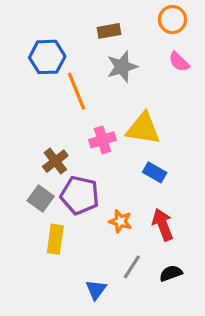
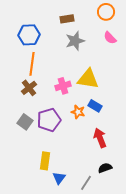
orange line: (76, 91) -> (32, 64), moved, turned 30
brown cross: (55, 161) -> (29, 88), moved
purple pentagon: (80, 195) -> (49, 120), turned -30
orange star: (120, 221) -> (78, 112), moved
yellow rectangle: (55, 239) -> (45, 161), moved
gray line: (132, 267) -> (86, 183), moved

